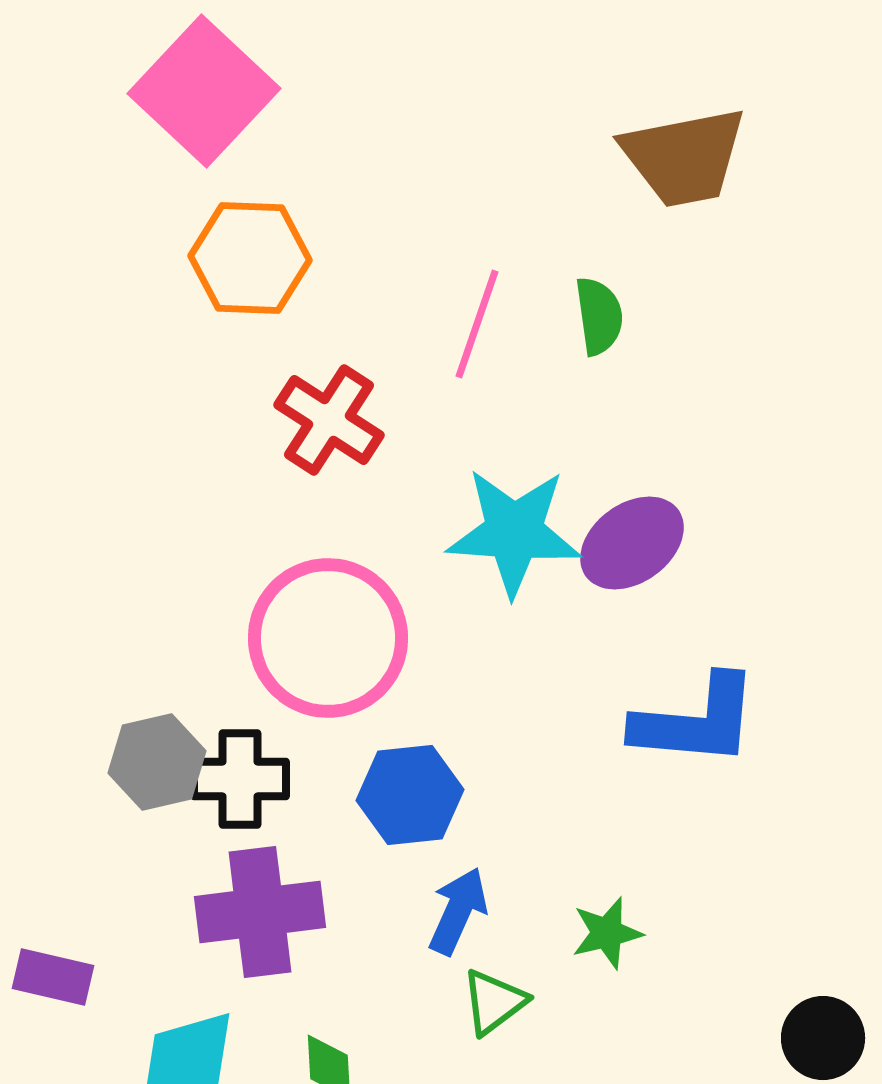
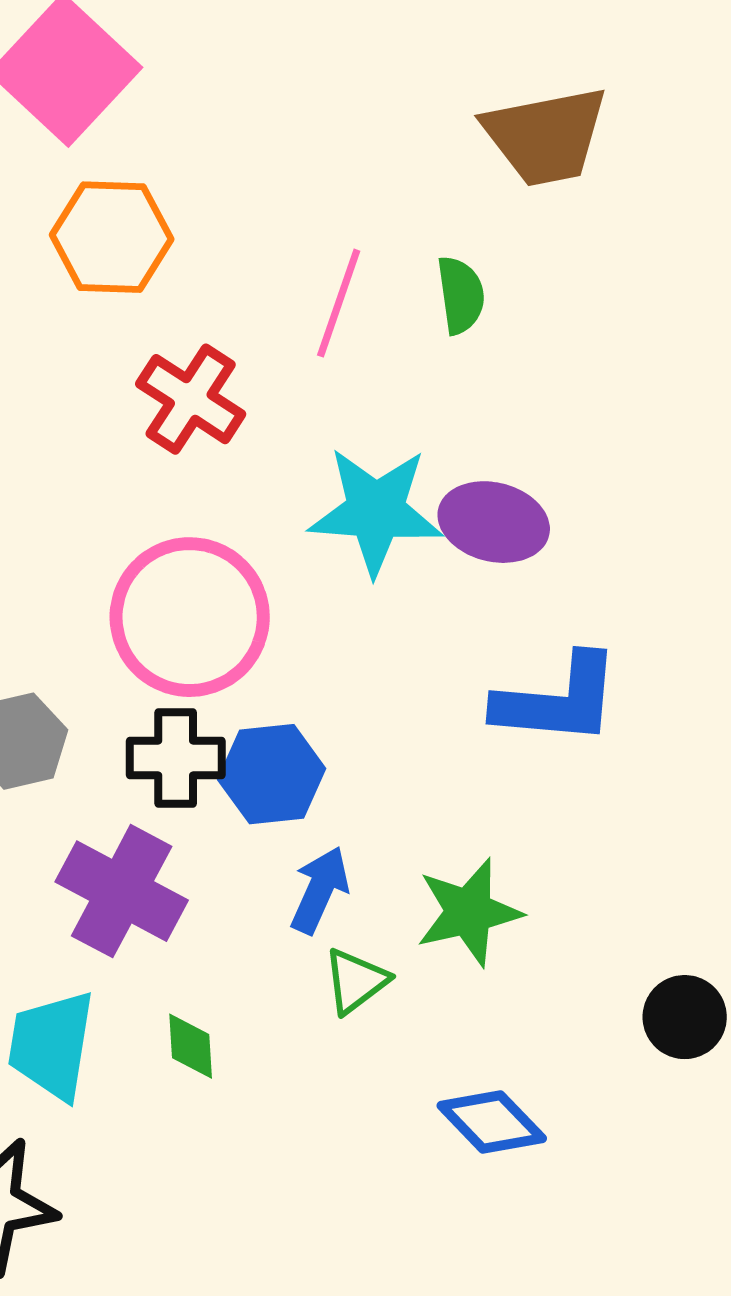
purple ellipse: (632, 543) -> (494, 522), turned 50
black cross: (240, 779) -> (176, 758), moved
purple cross: (260, 912) -> (122, 891), turned 35
green star: (607, 933) -> (469, 912), size x1.5

